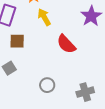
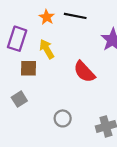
yellow arrow: (44, 17) -> (47, 49), moved

